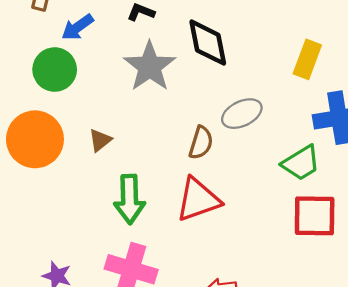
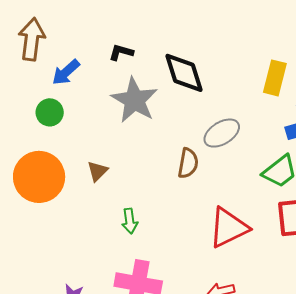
green circle: (55, 70) -> (50, 112), size x0.7
green arrow: (129, 199) -> (130, 221), size x0.6
red triangle: (198, 200) -> (228, 228), moved

